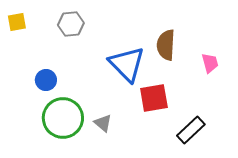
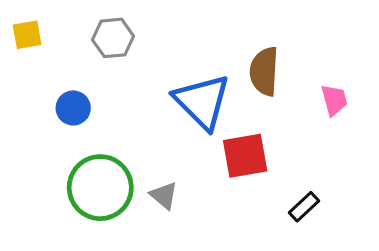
blue circle: (46, 80) -> (73, 108), moved
black rectangle: (191, 130) -> (304, 207), size x0.7

